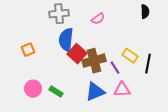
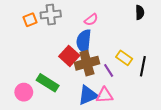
blue semicircle: (66, 40) -> (84, 41), moved
orange square: (28, 50) -> (30, 20), moved
pink triangle: (122, 90) -> (105, 95), moved
green rectangle: (56, 92) -> (48, 83), moved, size x1.5

